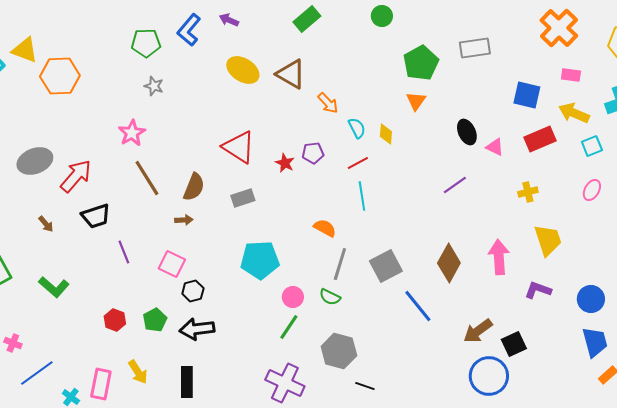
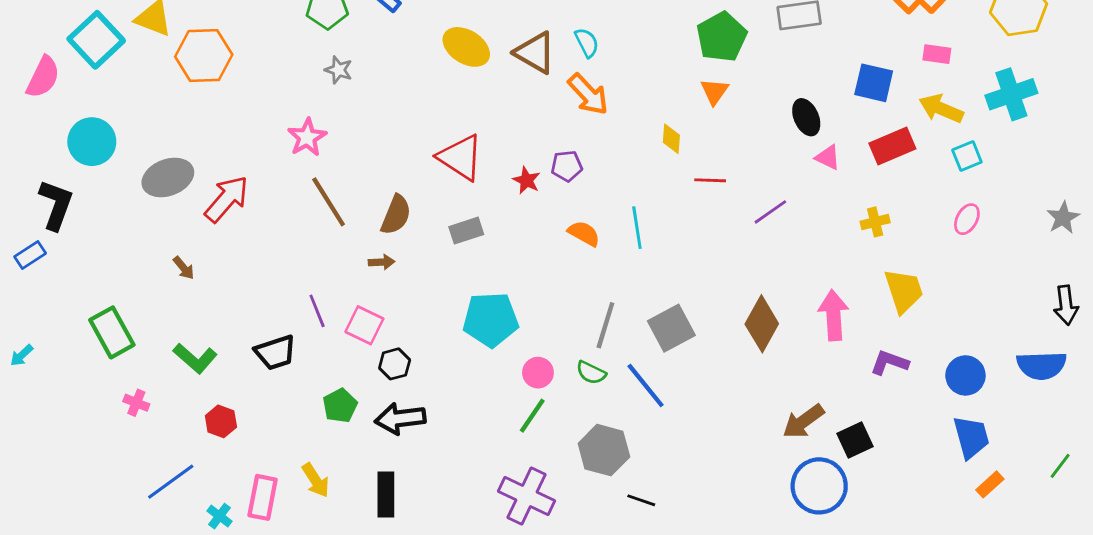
orange arrow: (328, 103) -> (588, 94), size x1.4
cyan semicircle: (357, 128) -> (587, 43), moved
black ellipse: (467, 132) -> (806, 117), moved
red line: (358, 163) -> (710, 180), moved, turned 30
black trapezoid: (96, 216) -> (275, 353), moved
orange semicircle: (325, 228) -> (584, 233), moved
purple line: (124, 252) -> (317, 311), moved
blue line: (418, 306) -> (646, 386), moved
red hexagon: (115, 320) -> (221, 421), moved
pink cross: (13, 343) -> (136, 403), moved

